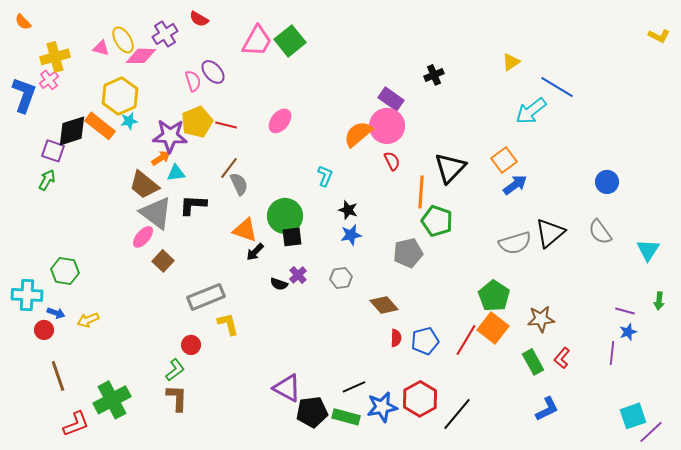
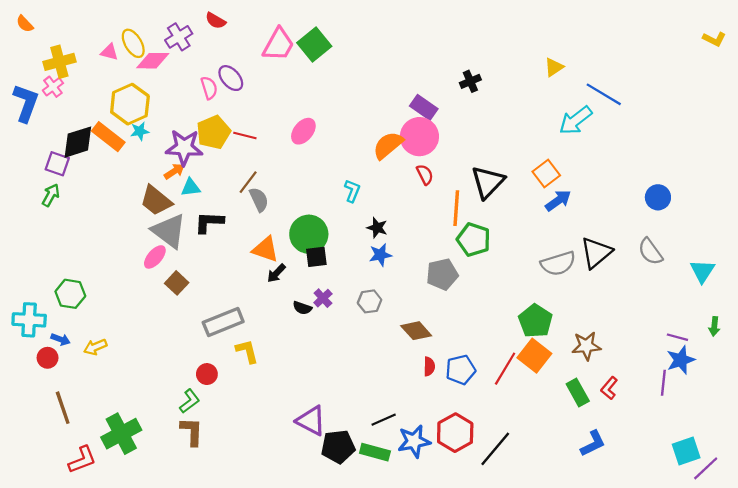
blue star: (628, 332) -> (681, 360), size x1.5

